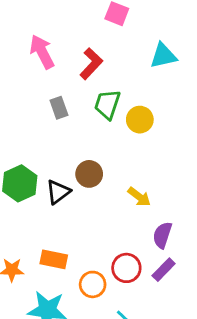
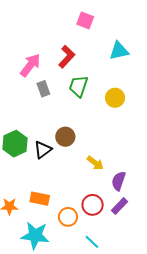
pink arrow: (42, 52) -> (30, 65), moved, turned 65
yellow circle: (140, 120) -> (115, 98), moved
yellow arrow: (139, 197) -> (95, 163), moved

